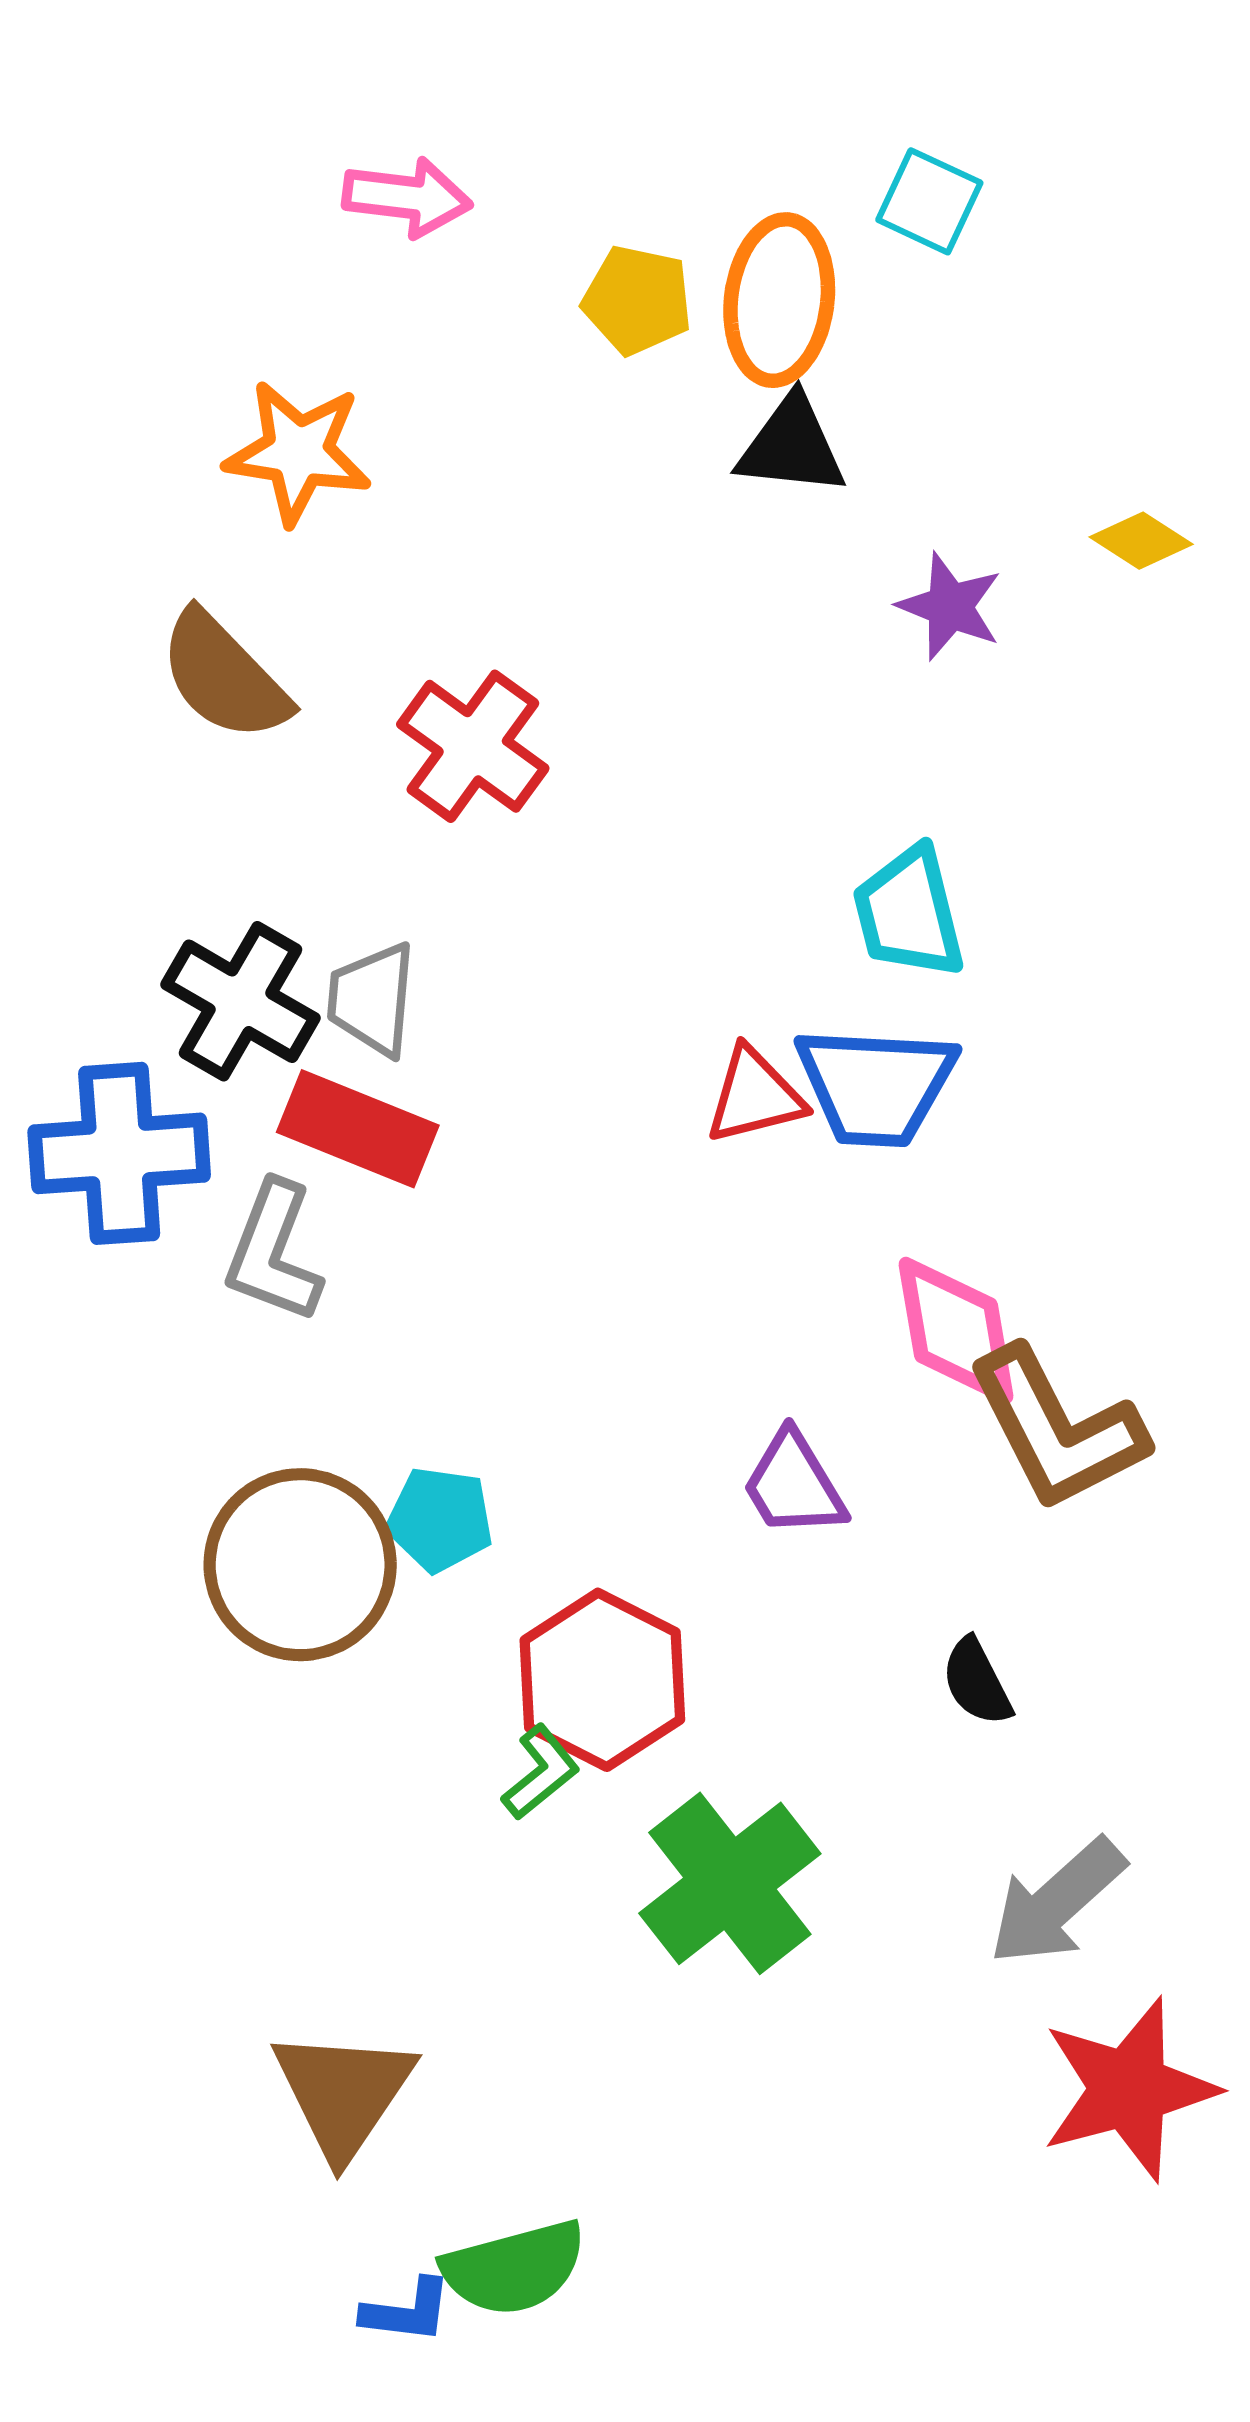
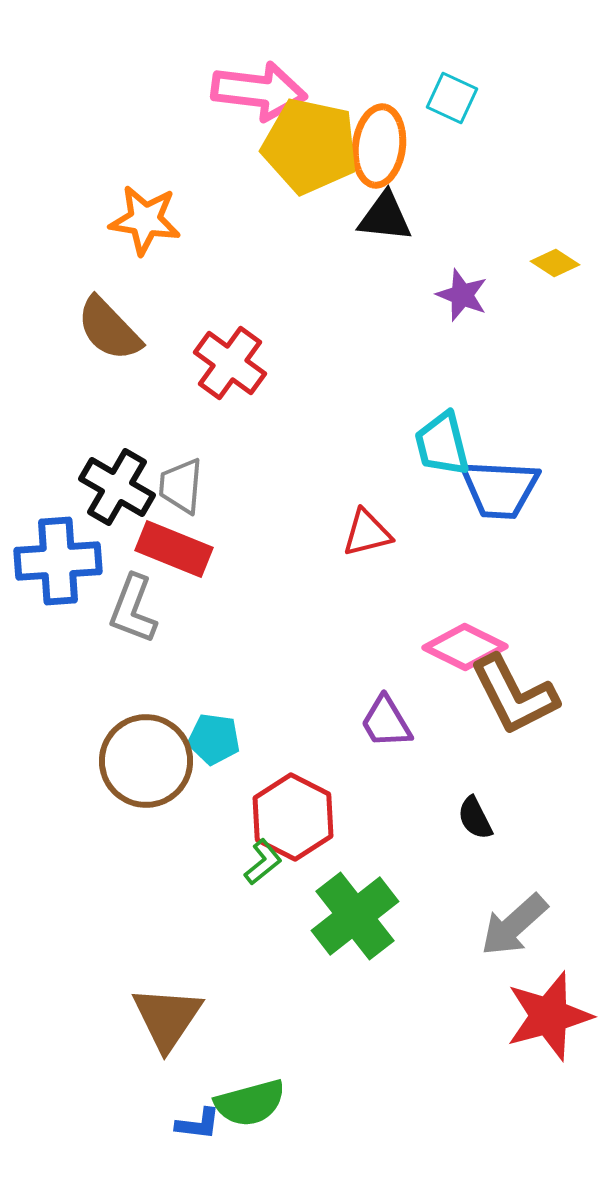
pink arrow: (407, 197) -> (259, 91), moved, size x1.5
yellow pentagon: (637, 300) -> (310, 146), size x1.8
blue trapezoid: (876, 1086) -> (500, 489), moved
pink diamond: (956, 1330) -> (465, 647), turned -54

